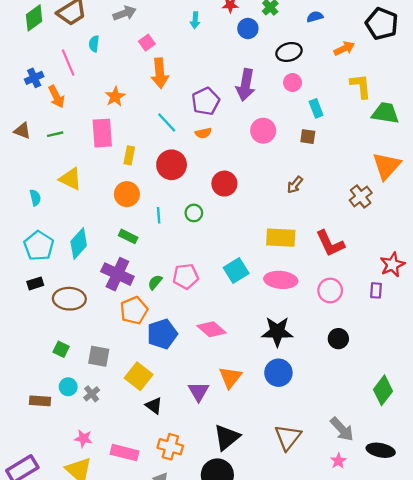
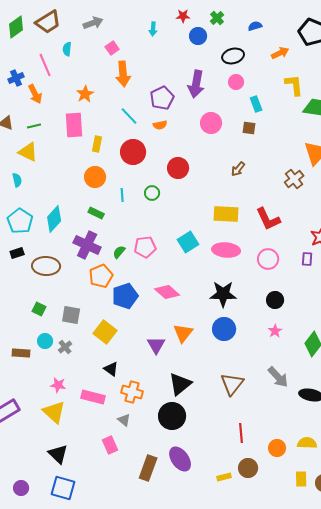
yellow triangle: (70, 179) -> (28, 152), moved
black triangle: (154, 406) -> (111, 369), moved
pink star: (338, 461) -> (275, 331), moved

